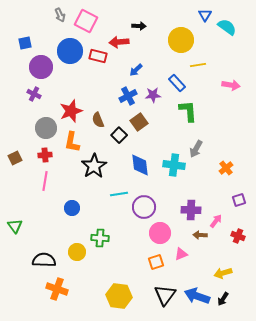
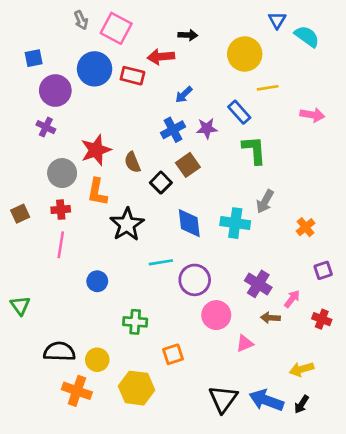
purple cross: (191, 210) -> (258, 284), turned 30
yellow circle: (77, 252) -> (97, 360), moved
orange square: (156, 262) -> (173, 354), moved
yellow hexagon: (119, 296) -> (136, 388), moved

